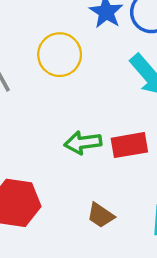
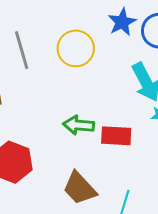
brown trapezoid: (101, 215) -> (80, 188), size x1.5

